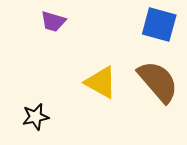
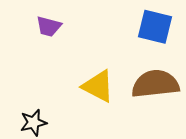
brown semicircle: (158, 82) -> (155, 84), turned -54

